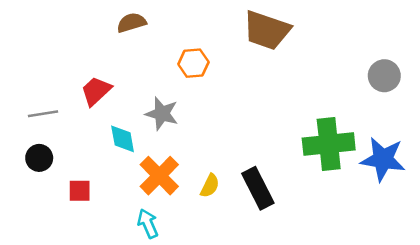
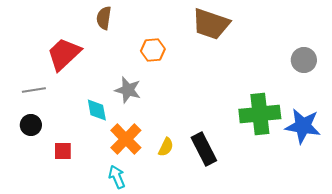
brown semicircle: (131, 23) -> (104, 18), turned -65
red trapezoid: (96, 91) -> (64, 54), moved, size x1.4

